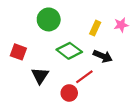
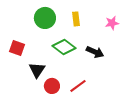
yellow rectangle: (95, 28) -> (76, 19), moved, turned -32
red line: (84, 77) -> (78, 86), moved
red circle: (69, 93) -> (52, 86), moved

